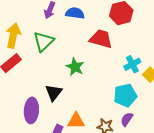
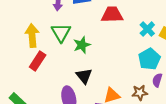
green star: (75, 67) -> (82, 45), moved, turned -30

